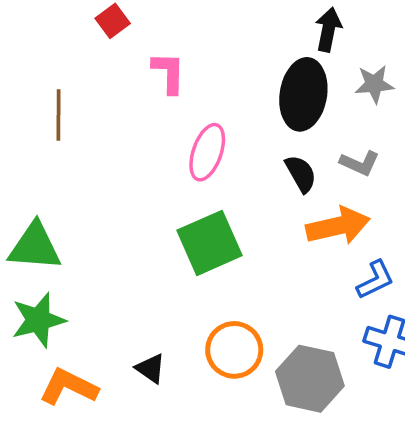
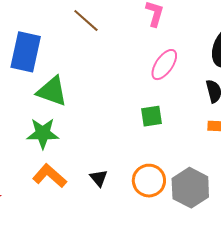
brown line: (59, 115) -> (86, 20), turned -64
green square: (209, 243) -> (151, 116), size x0.6
gray hexagon: (310, 379) -> (190, 188), moved

